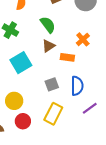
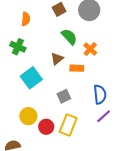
green semicircle: (48, 25) -> (69, 37), moved
blue semicircle: (77, 86) -> (100, 94), moved
red circle: (23, 121) -> (46, 127), moved

